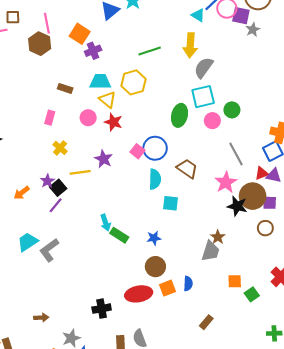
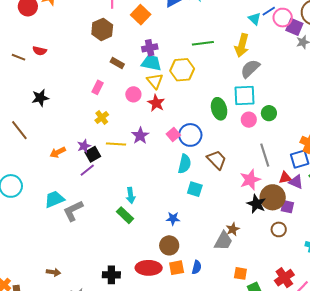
brown hexagon: (40, 44) -> (102, 29), moved
purple cross: (93, 51) -> (150, 48), moved
green ellipse: (179, 115) -> (219, 109), turned -40
green rectangle: (119, 235) -> (125, 215), moved

